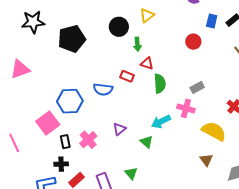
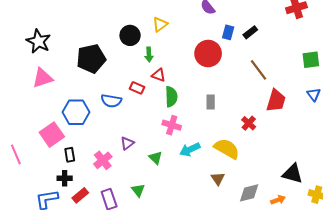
black star: (33, 22) -> (38, 41), moved, turned 30
black pentagon: (72, 39) -> (91, 59), moved
red circle: (193, 42) -> (208, 54), size x1.6
pink triangle: (20, 69) -> (42, 78), moved
gray rectangle: (197, 87) -> (211, 102), turned -64
pink cross: (186, 108) -> (172, 125), moved
cyan arrow: (161, 122) -> (190, 150), moved
pink cross: (88, 140) -> (103, 160), moved

